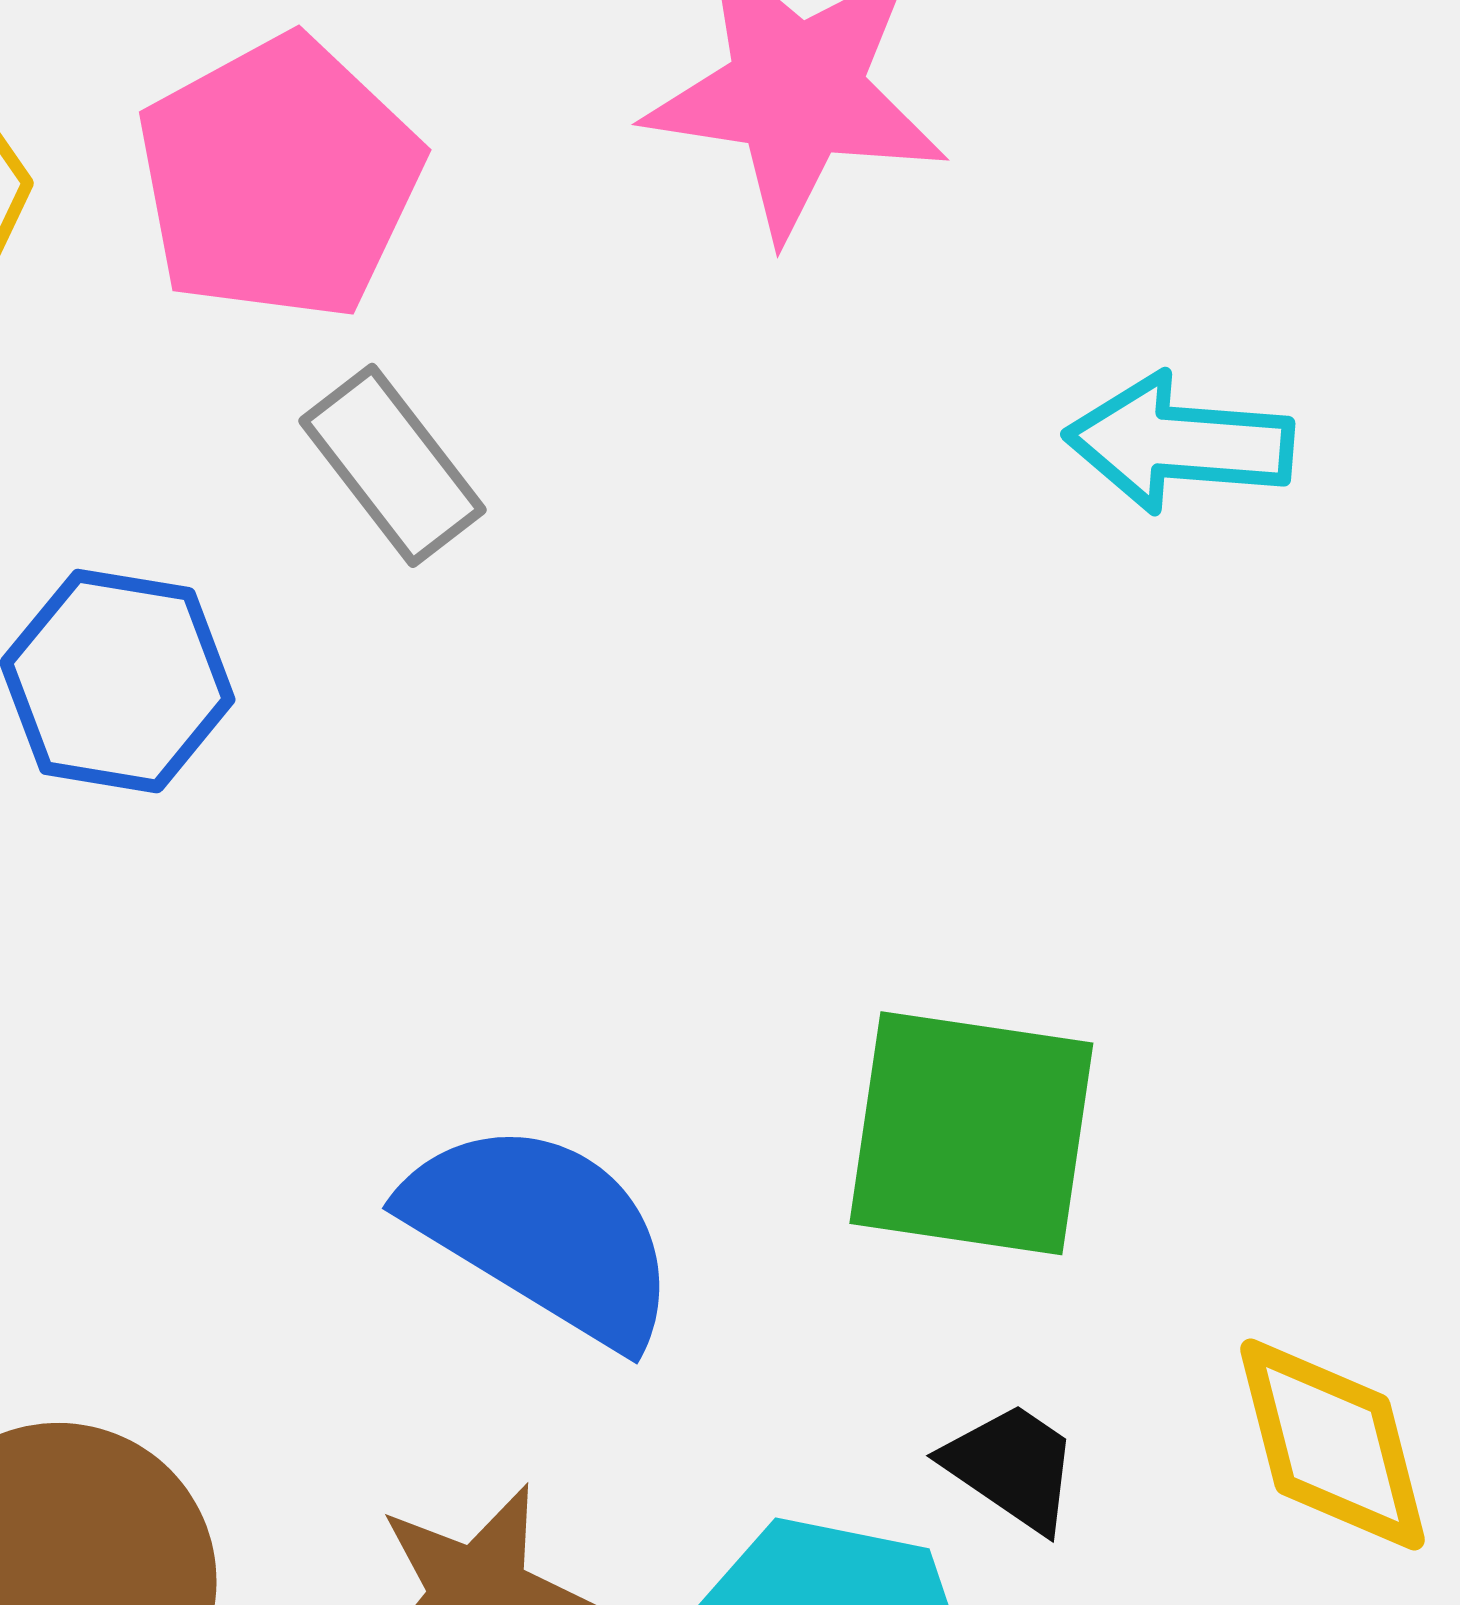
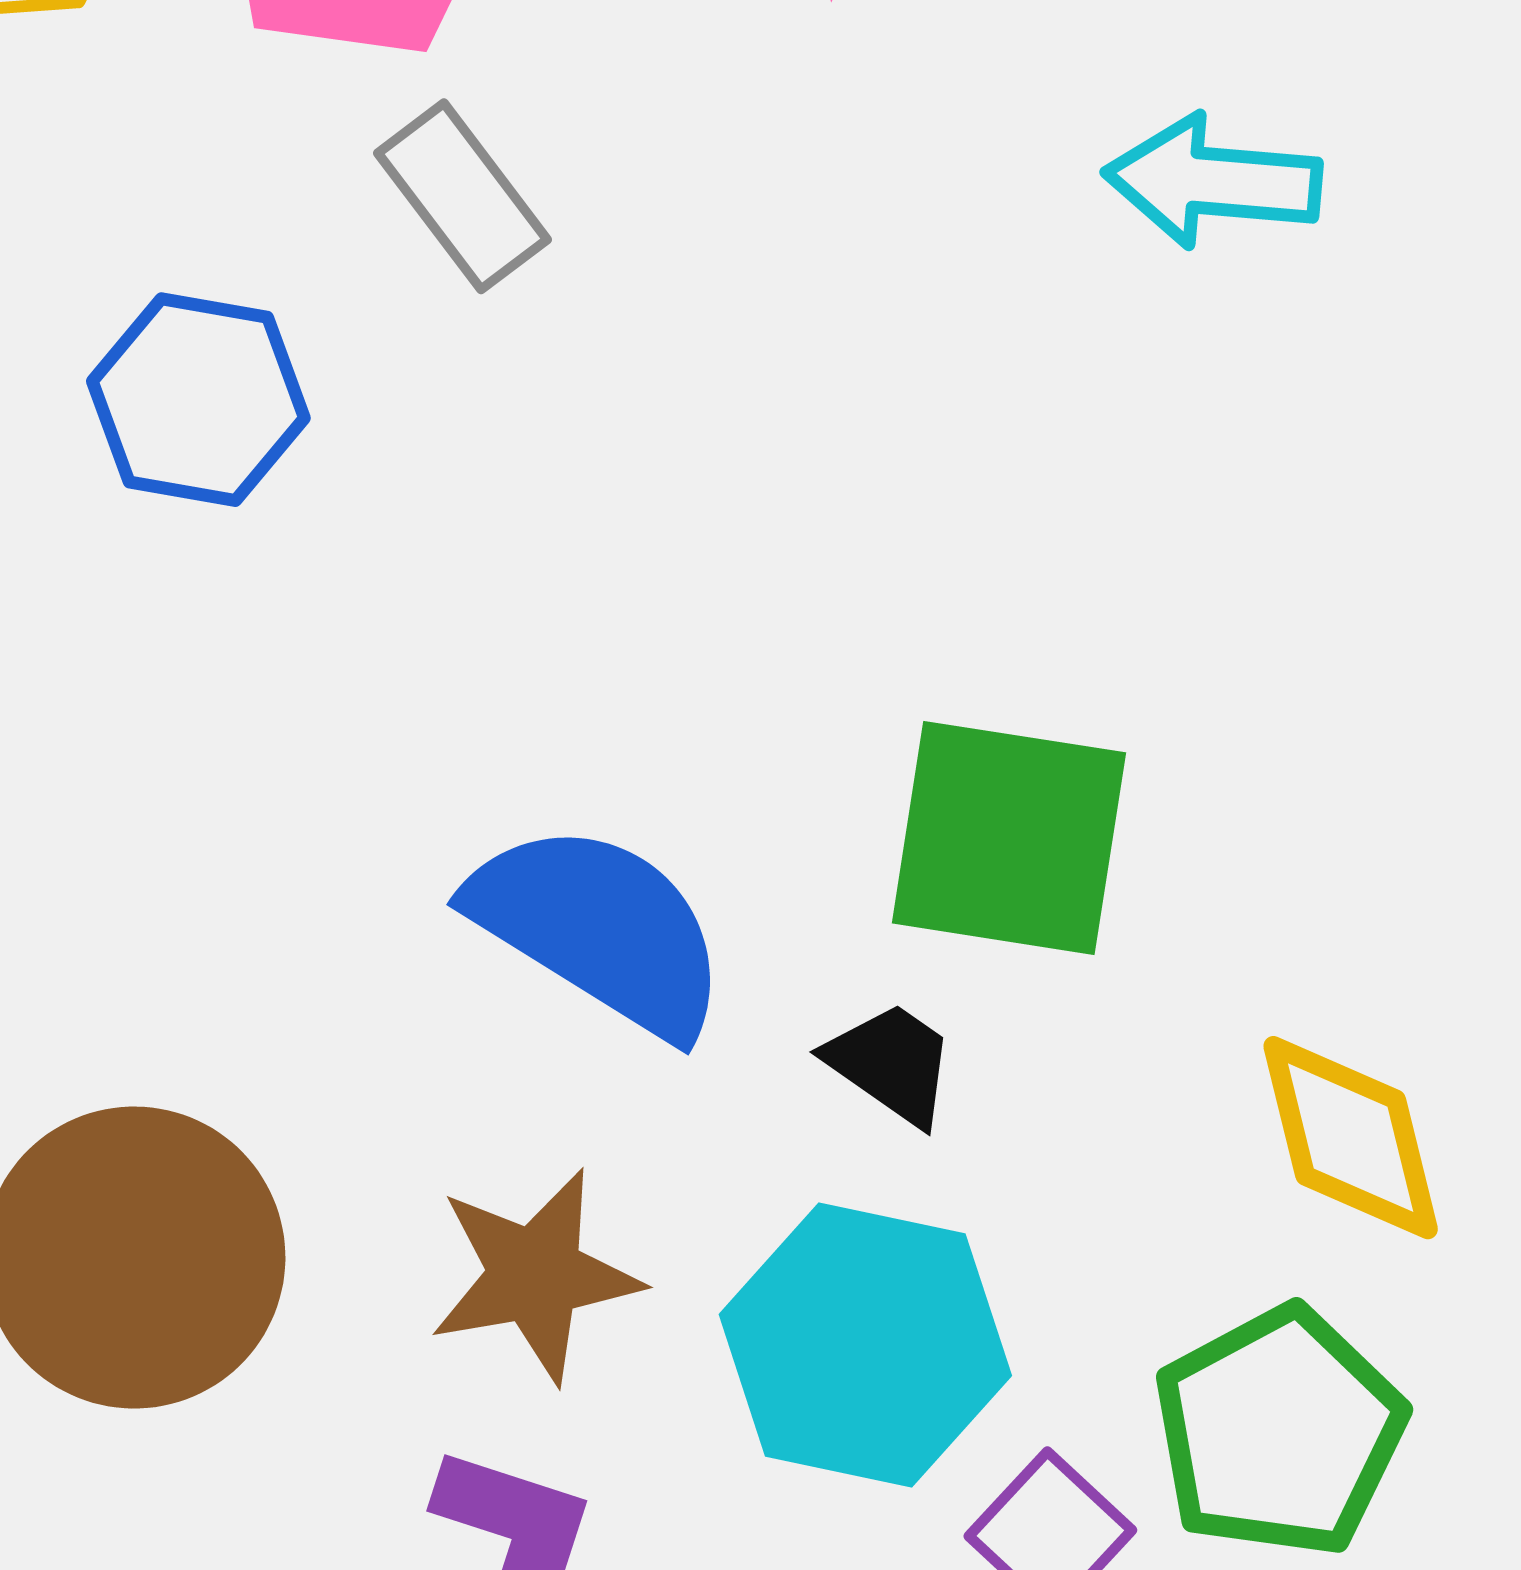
black trapezoid: (1012, 1467) -> (891, 1063), moved

